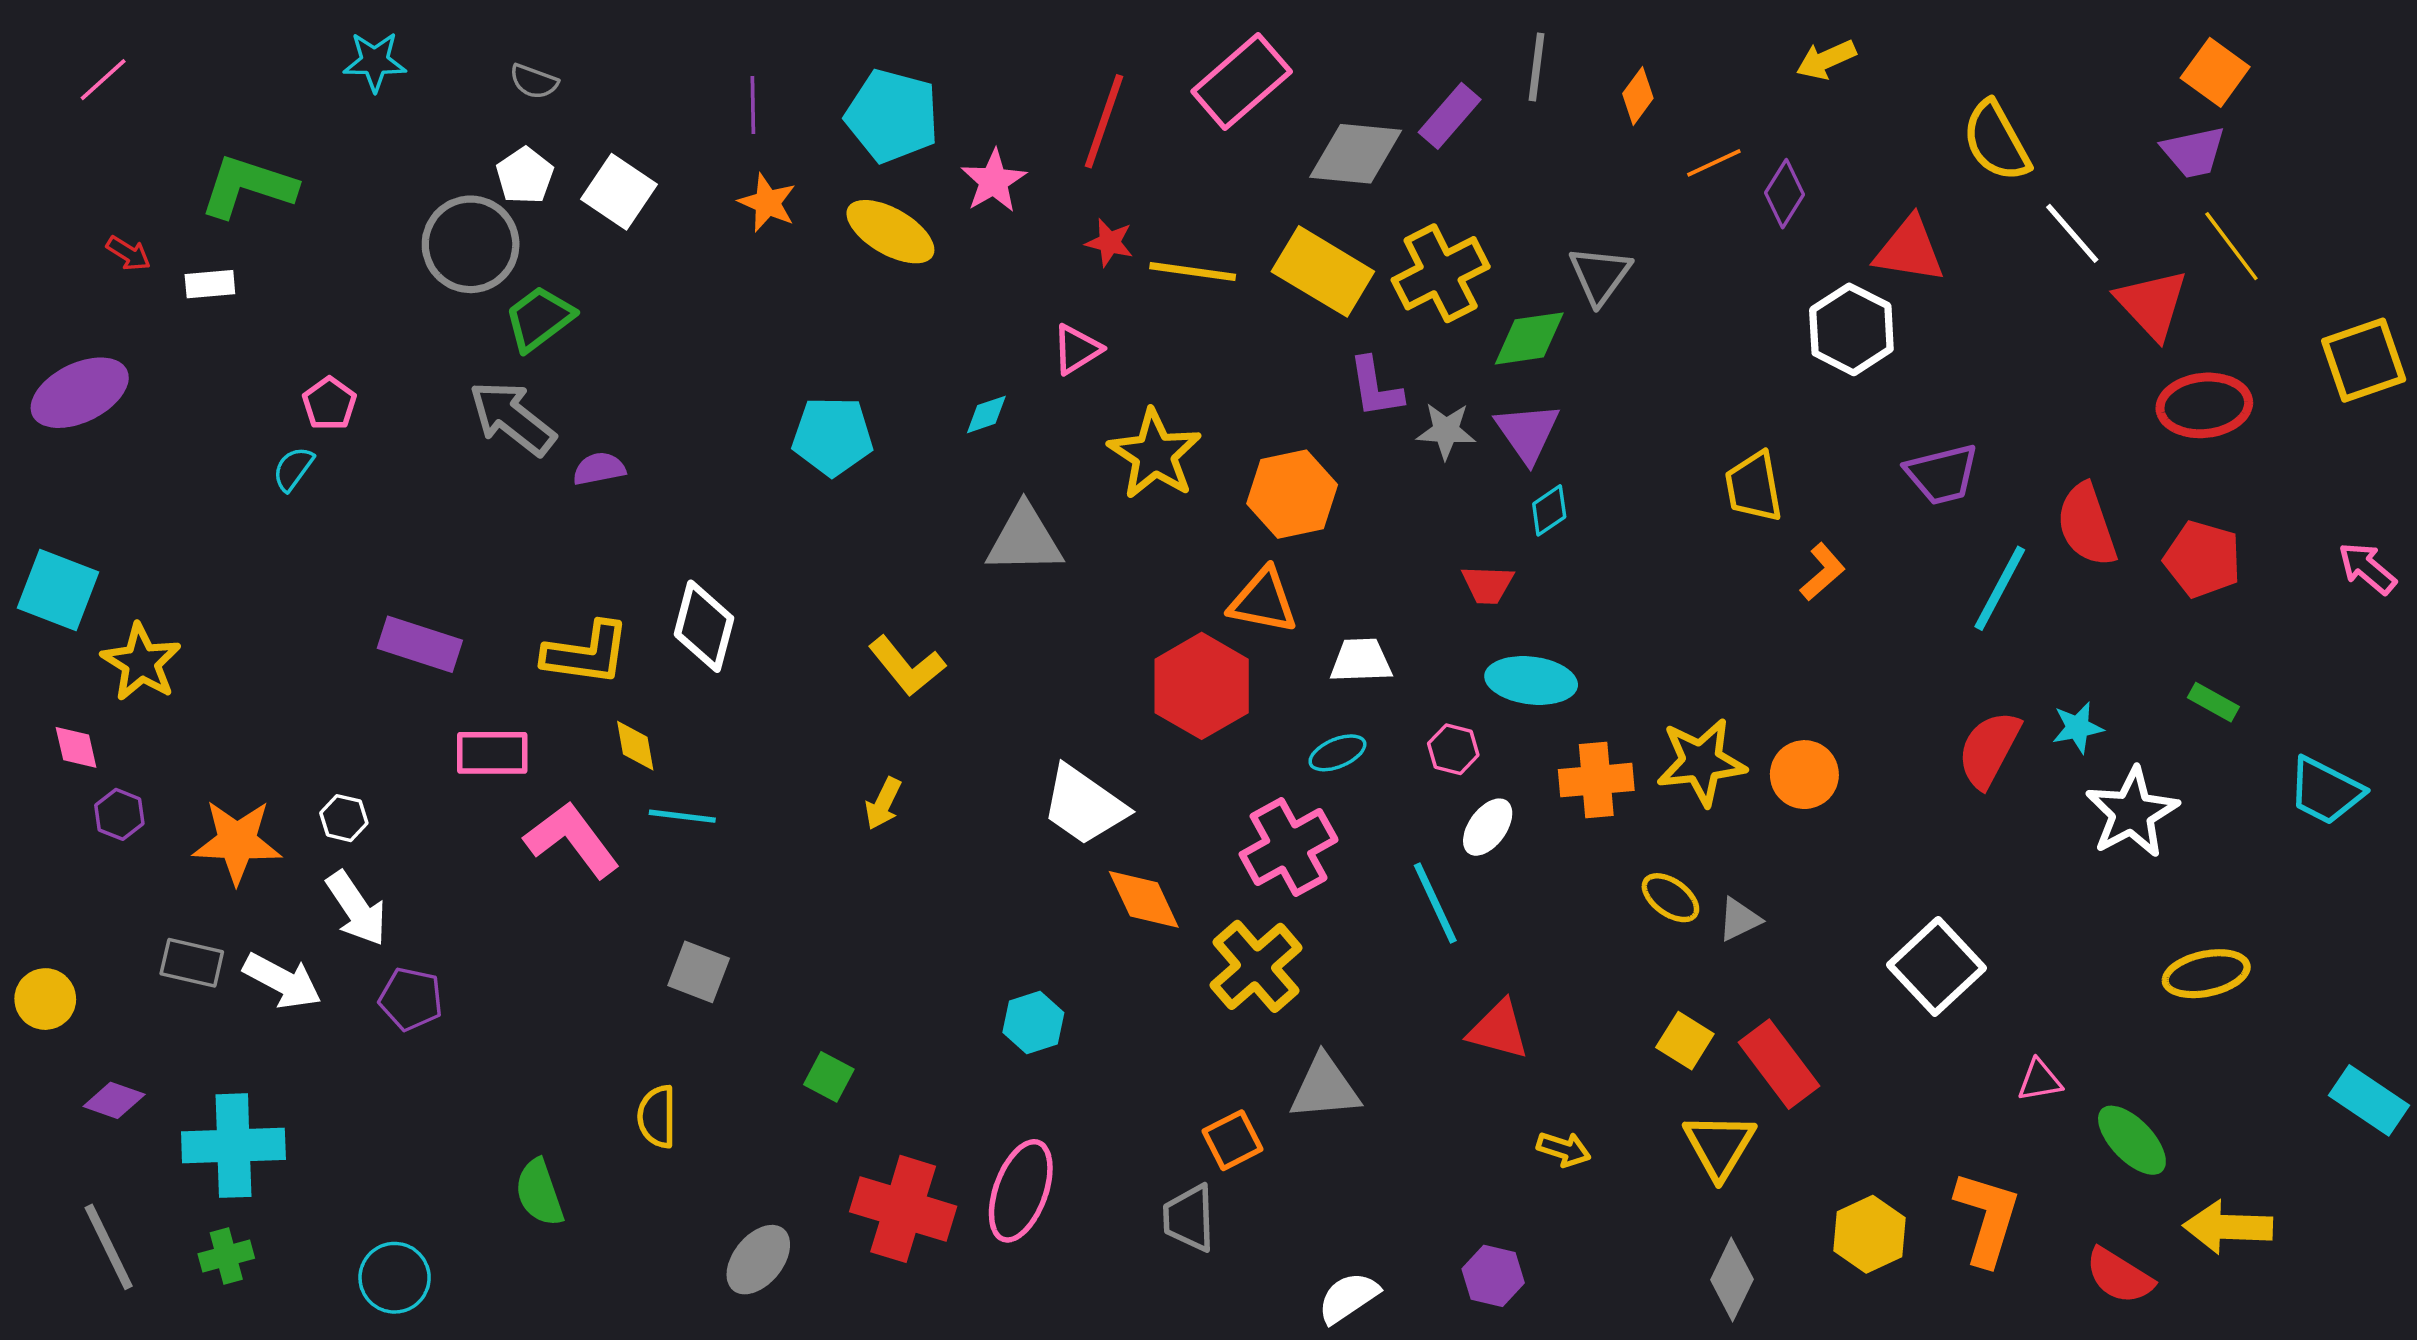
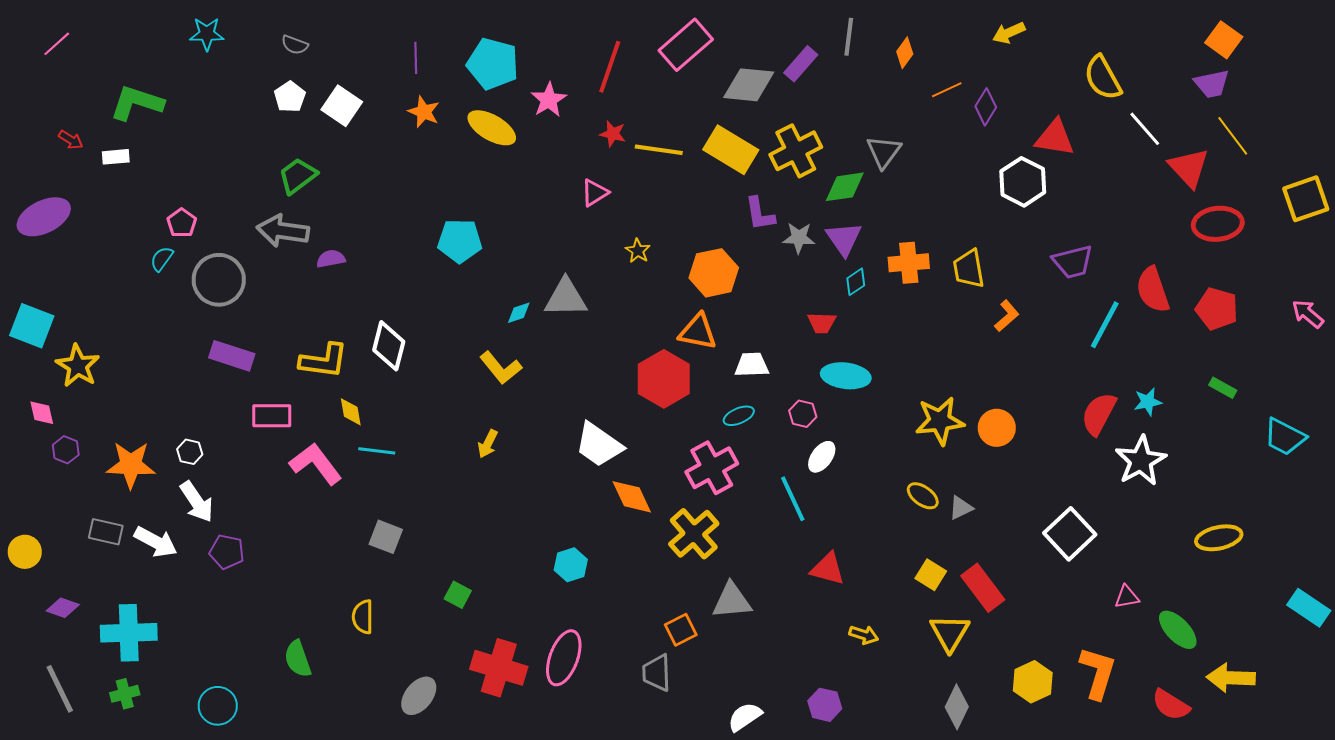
gray circle: (471, 244) -> (219, 280), moved
cyan diamond: (986, 414) -> (519, 313), moved
gray arrow: (512, 418) -> (283, 231), turned -30
yellow star: (1155, 454) -> (638, 251), size x0.5
orange cross: (1596, 780) -> (909, 263), moved
white star: (2132, 813) -> (1141, 461), moved

